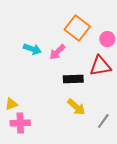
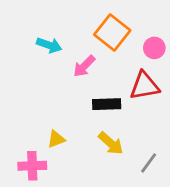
cyan arrow: (32, 49) -> (49, 45), moved
yellow triangle: (11, 104) -> (56, 139), moved

